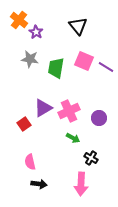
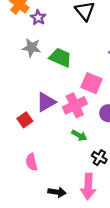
pink square: (84, 61) -> (91, 83), moved
green trapezoid: (56, 68) -> (60, 58), turned 105
black arrow: (39, 184) -> (57, 192), moved

